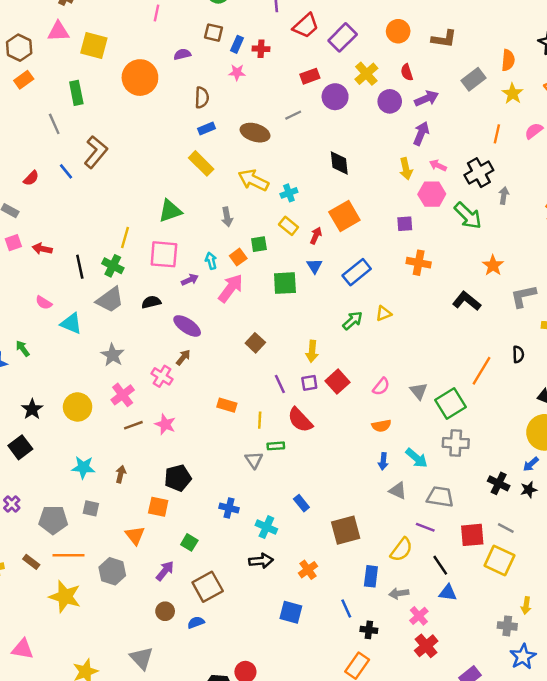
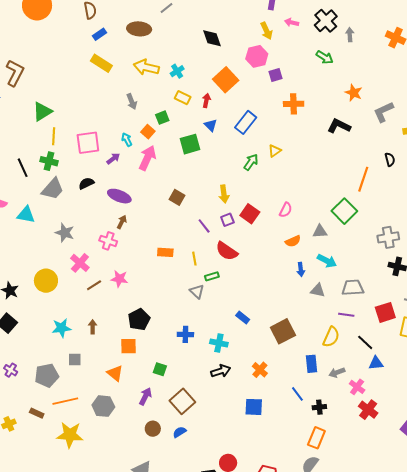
pink hexagon: (432, 194) -> (257, 56), moved
green triangle: (170, 211) -> (42, 112), moved
green arrow: (468, 216) -> (325, 57), size x0.7
gray triangle: (419, 391) -> (320, 231), moved, turned -42
gray cross: (456, 443) -> (388, 237), moved

